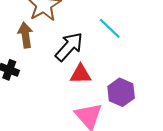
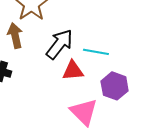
cyan line: (110, 28) -> (96, 52), moved, turned -30

